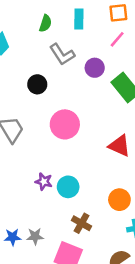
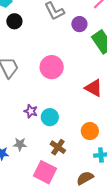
black circle: (37, 84) -> (14, 21), moved
gray star: (35, 236) -> (20, 144), moved

